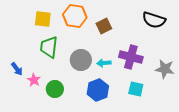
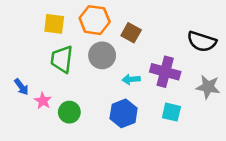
black semicircle: (154, 20) -> (202, 42), moved
brown square: (104, 26) -> (131, 33), turned -35
gray circle: (81, 60) -> (102, 55), moved

